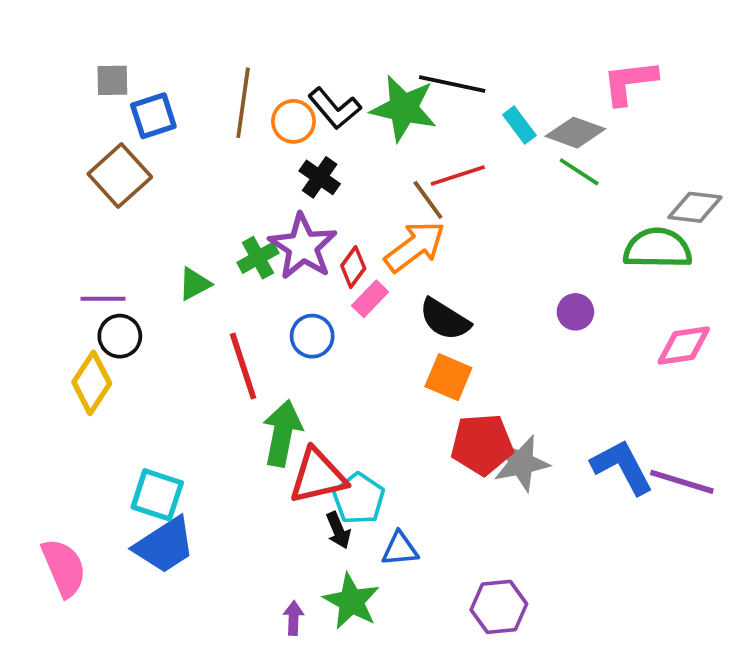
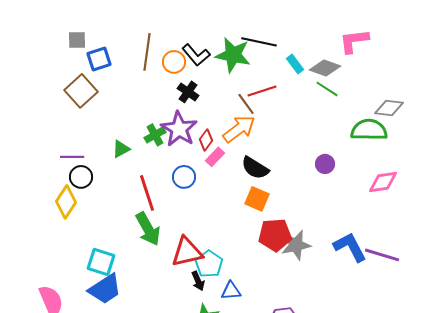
green arrow: (282, 433) -> (148, 229), moved, turned 140

